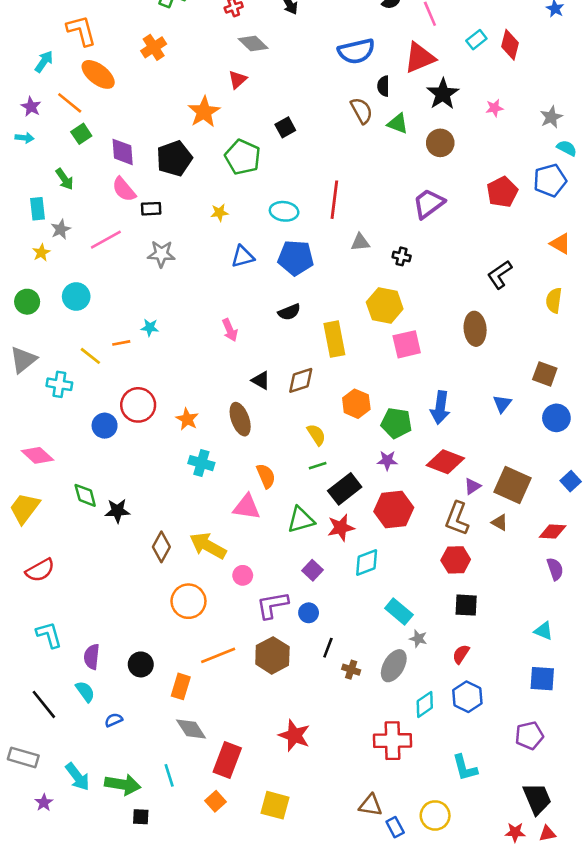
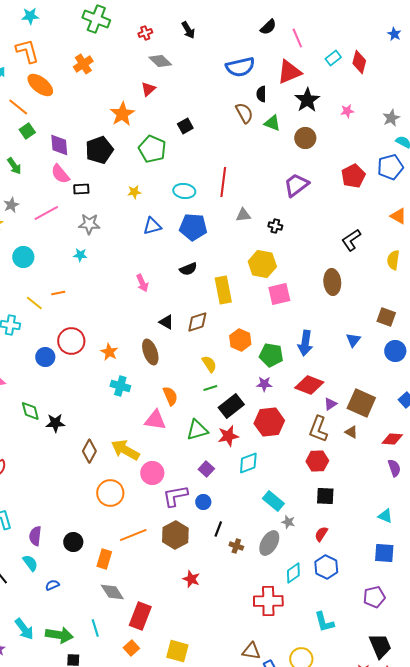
cyan star: (150, 327) -> (80, 255), moved
pink circle: (243, 575) -> (152, 473), size x1.5
red star: (294, 735) -> (191, 579), moved, size x0.7

